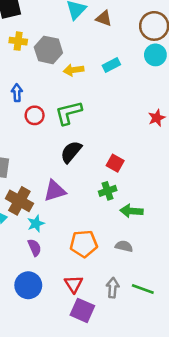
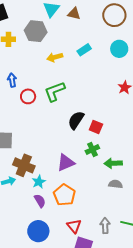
gray hexagon: (48, 50) -> (36, 31), moved
cyan circle: (155, 55) -> (119, 49), moved
black semicircle: (71, 152) -> (76, 120), moved
purple triangle: (55, 191) -> (66, 163), moved
orange pentagon: (84, 244) -> (64, 195), moved, turned -30
gray semicircle: (124, 246) -> (116, 184), moved

